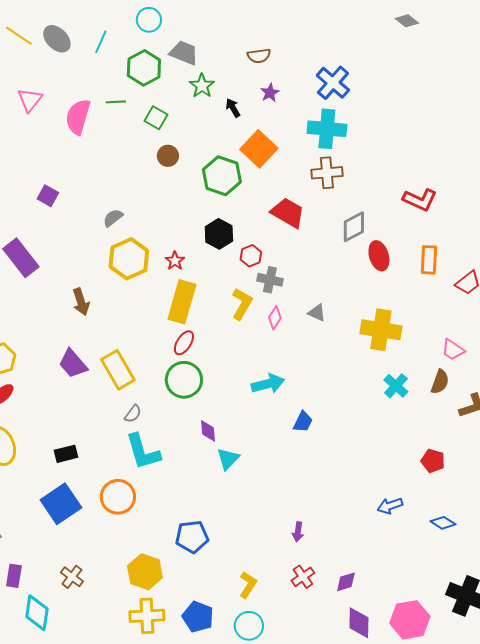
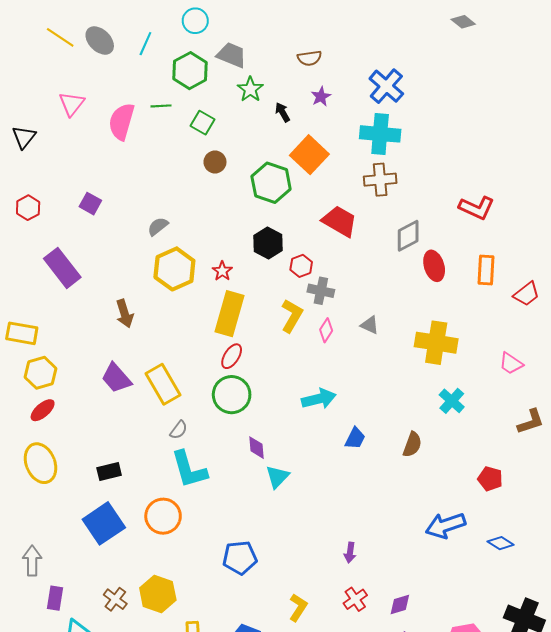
brown semicircle: (440, 382) -> (412, 444), moved
blue arrow: (390, 506) -> (446, 525), size x1.5
yellow hexagon: (145, 572) -> (158, 594), moved

